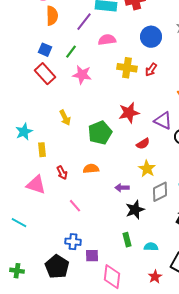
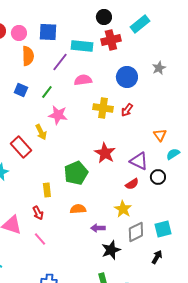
red rectangle: (45, 74) -> (21, 147), moved
red star: (129, 113) -> (105, 153), turned -30
yellow arrow: (65, 118) -> (41, 132), moved
red semicircle: (143, 144) -> (132, 184), moved
yellow rectangle: (42, 150) -> (47, 190), moved
orange semicircle: (91, 169) -> (78, 209), moved
pink line: (75, 206) -> (40, 239), moved

